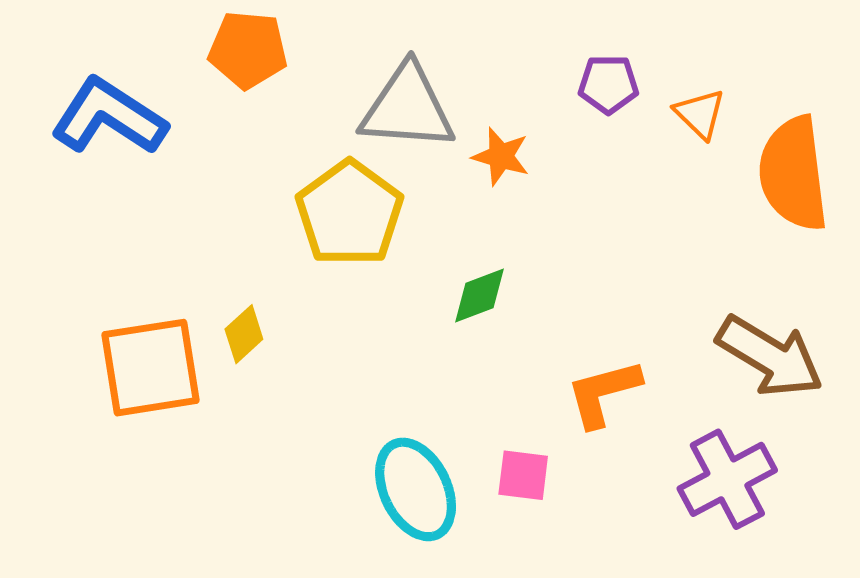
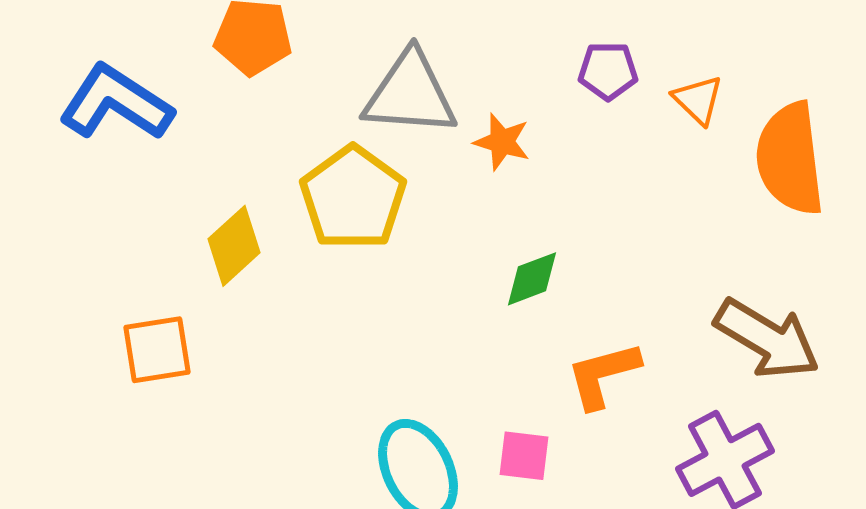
green diamond: (480, 296) -> (532, 279), moved
yellow diamond: (244, 334) -> (234, 246), moved, size x1.4
orange square: (150, 368) -> (157, 350), size x0.7

